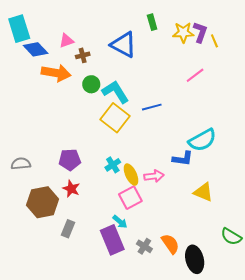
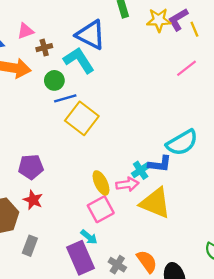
purple L-shape: (200, 32) -> (178, 19), turned -140
pink line: (195, 75) -> (186, 68), moved
cyan L-shape: (115, 92) -> (79, 60), moved
blue line: (152, 107) -> (65, 98), moved
cyan cross: (113, 165) -> (141, 170), moved
yellow triangle: (203, 192) -> (155, 203), moved, size x1.4

